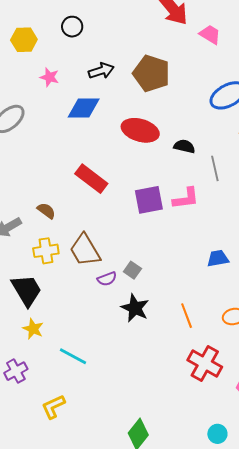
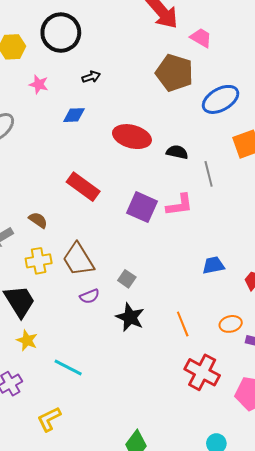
black circle: (72, 27) -> (61, 33), size x1.8
black arrow: (101, 71) -> (91, 77), size x0.7
brown pentagon: (151, 73) -> (174, 73), moved
blue diamond: (84, 108) -> (74, 115), size x0.7
purple square: (149, 200) -> (142, 207), turned 36
purple semicircle: (107, 279) -> (90, 296), moved

